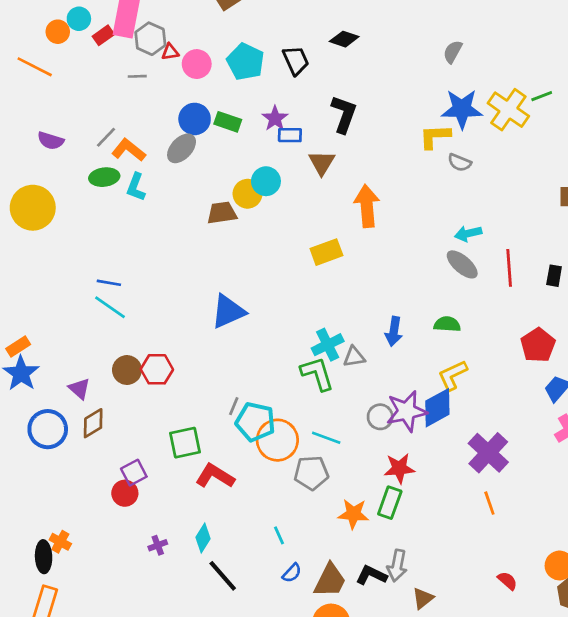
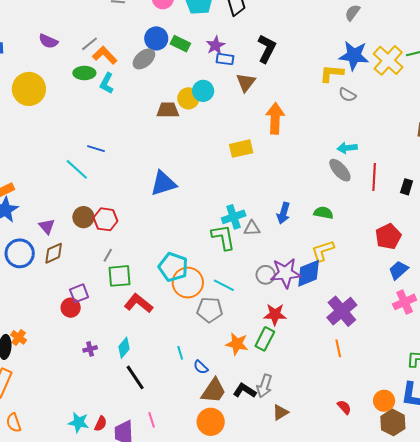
blue line: (109, 283) -> (96, 149), moved
gray line: (234, 406) -> (108, 255), moved
blue semicircle: (292, 573) -> (201, 367), moved, turned 84

